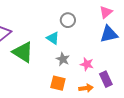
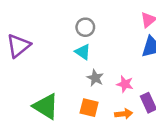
gray circle: (68, 20) -> (85, 27), moved
green triangle: (23, 52) -> (46, 106), moved

